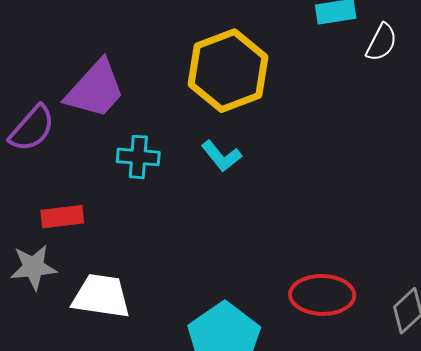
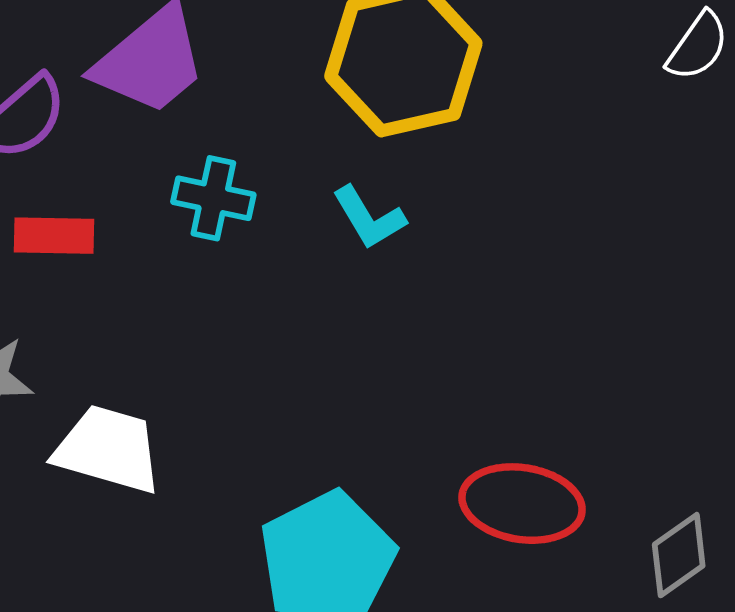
red rectangle: (62, 217) -> (54, 236), moved

